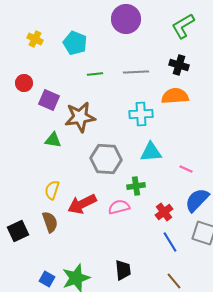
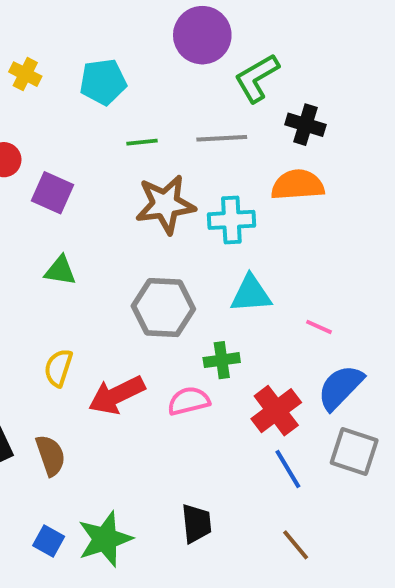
green L-shape: (183, 26) -> (257, 78), moved
cyan pentagon: (75, 43) -> (103, 82), turned -30
brown star: (80, 117) -> (165, 204), moved
red cross: (164, 212) -> (276, 411), size x1.4
brown semicircle: (50, 222) -> (51, 455), moved

